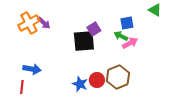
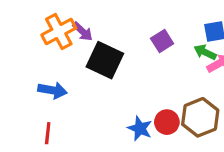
black square: (84, 41) -> (105, 60), moved, turned 30
blue arrow: (32, 69) -> (52, 90), moved

